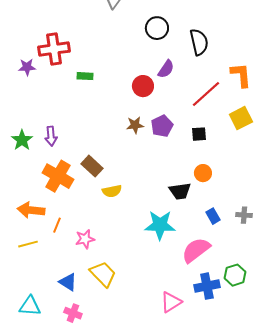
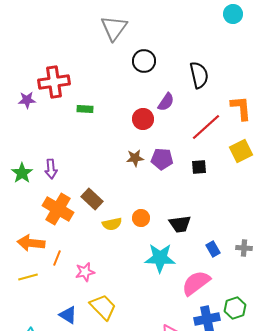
black circle: (157, 28) -> (144, 61), moved
purple pentagon: (162, 126) -> (162, 159), turned 30
orange circle: (203, 173) -> (141, 218), moved

